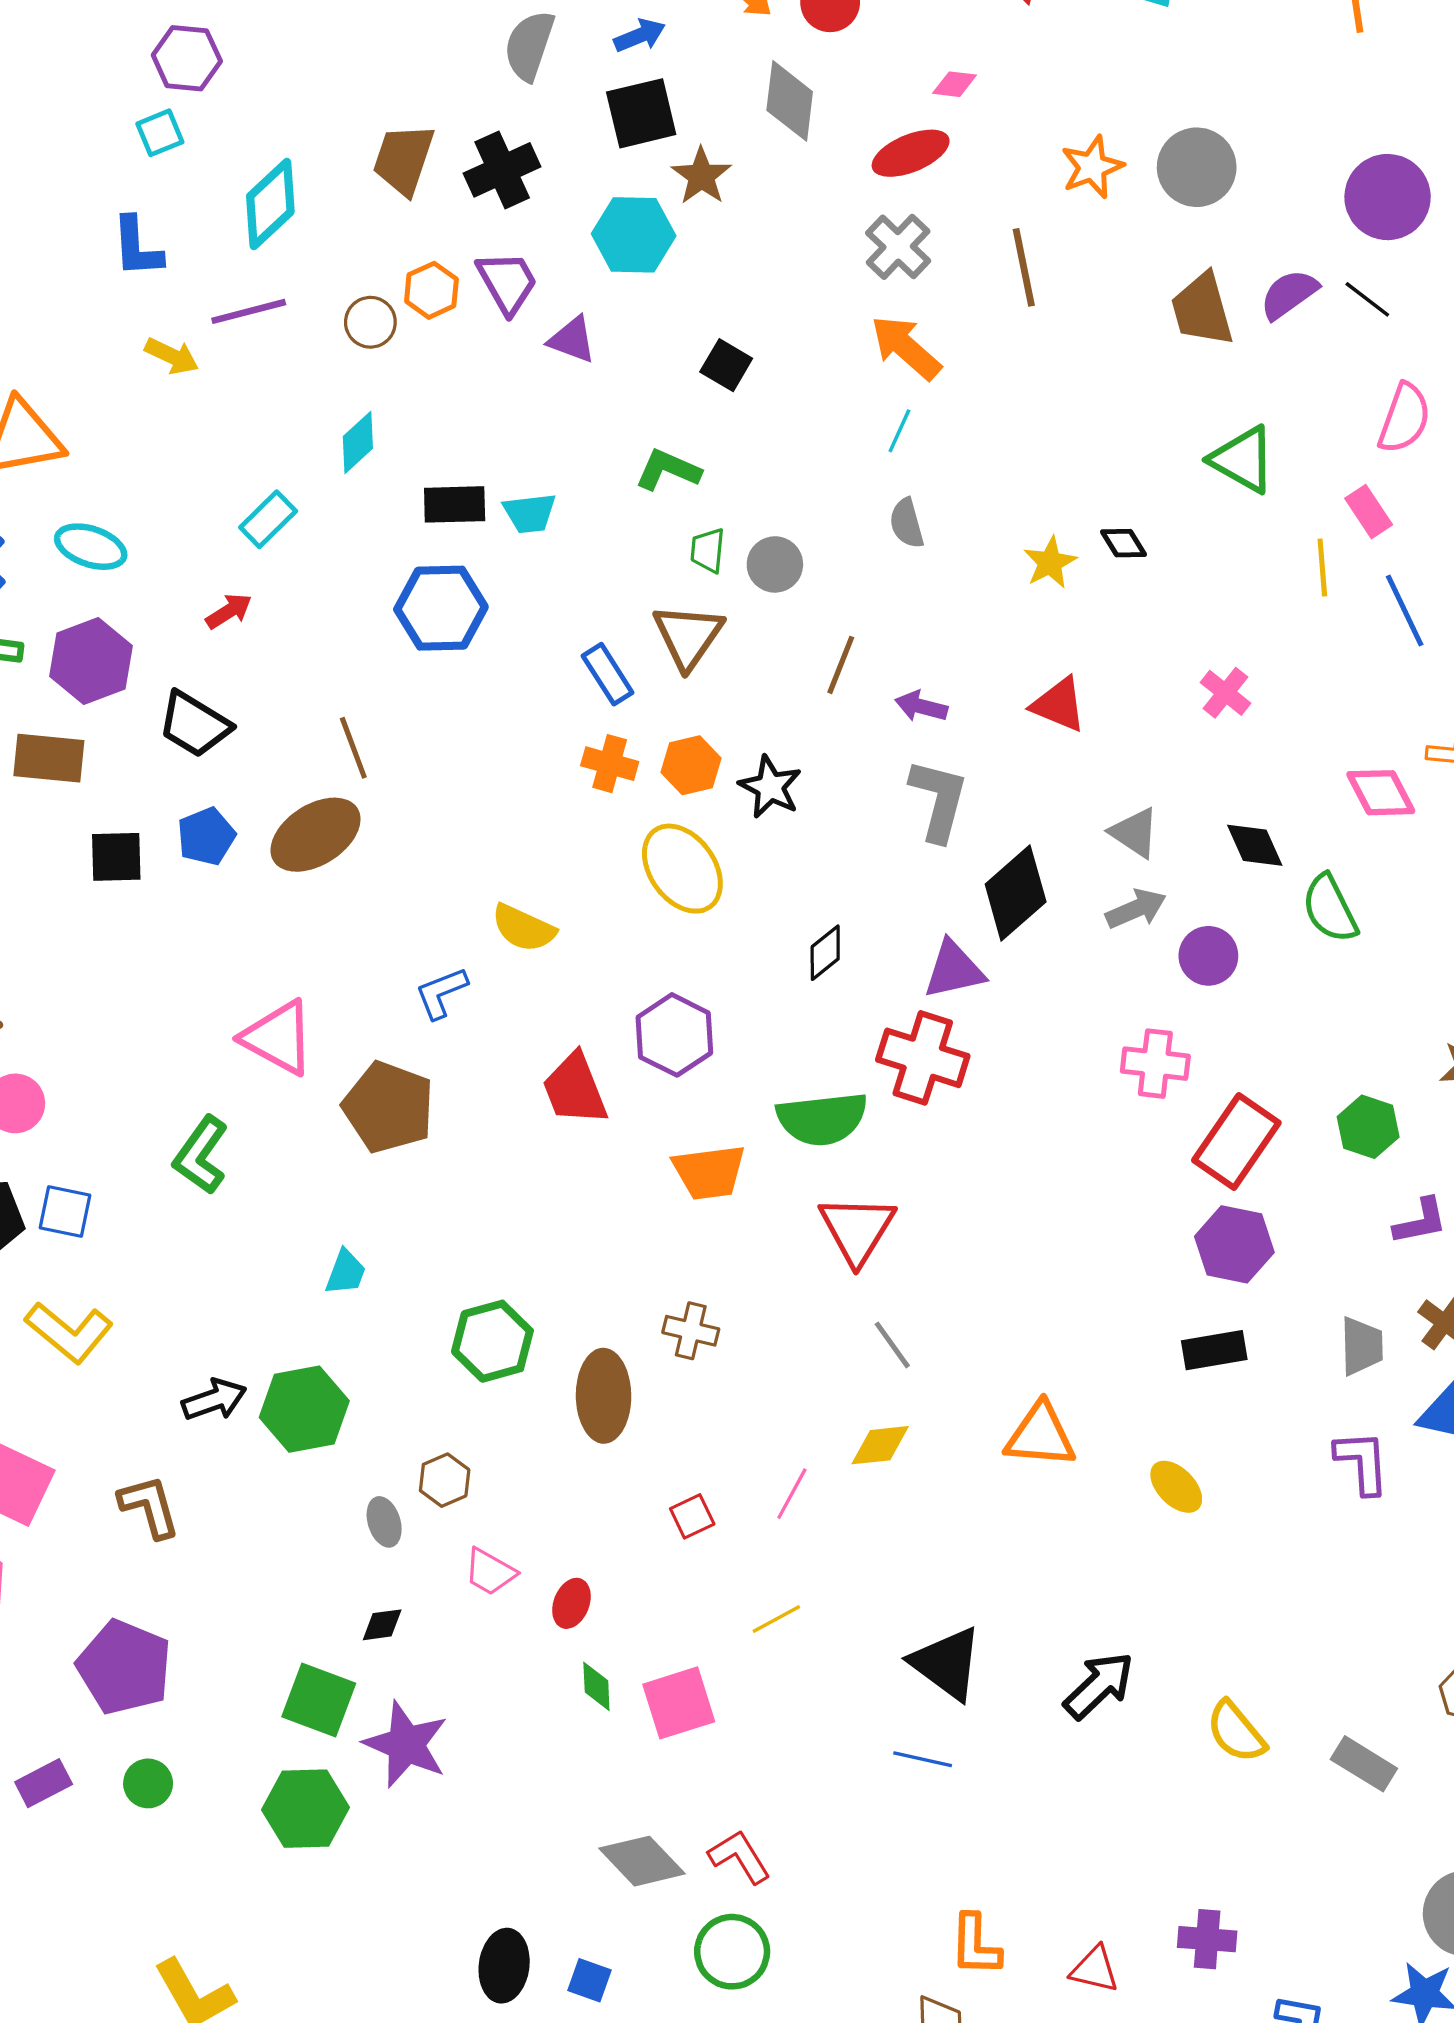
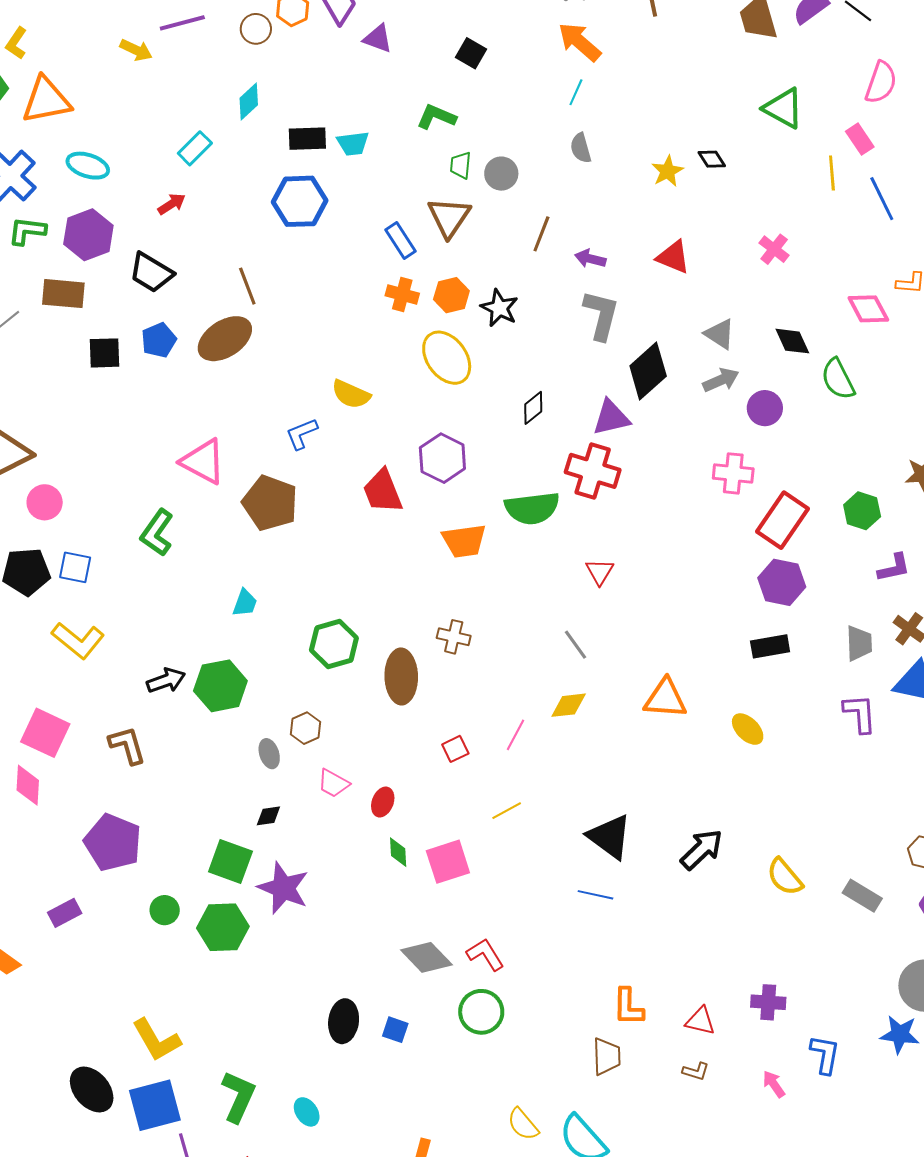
red triangle: (857, 1229) -> (600, 572), moved, size x0.6
green circle: (148, 1783) -> (165, 910), moved

